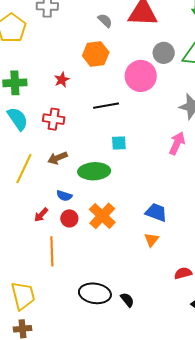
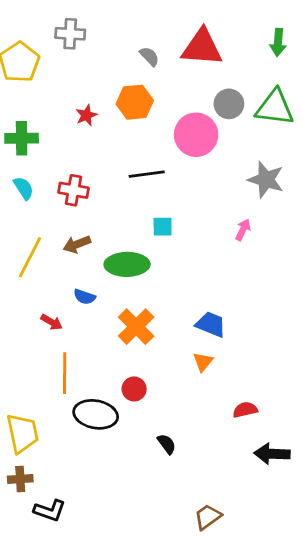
red star: (62, 80) -> (86, 115), moved
cyan semicircle: (18, 119) -> (24, 188), size x0.7
pink arrow: (177, 143) -> (243, 230), size x0.7
red arrow: (41, 215) -> (52, 322), turned -105
red circle: (69, 218) -> (134, 389), moved
black ellipse: (95, 293) -> (96, 414), moved

